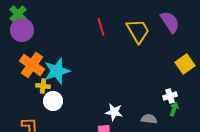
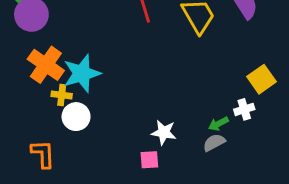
yellow square: (185, 64) -> (262, 79), moved
green arrow: (174, 109) -> (218, 124), moved, turned -136
gray semicircle: (149, 119) -> (214, 142), turned -35

